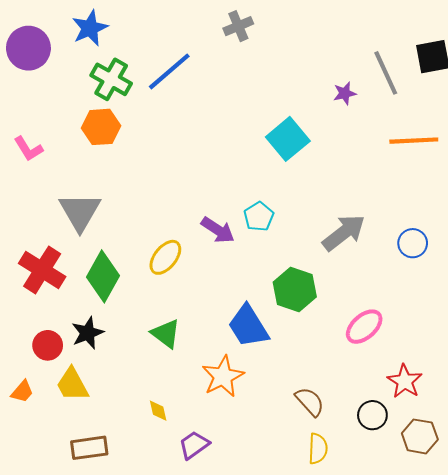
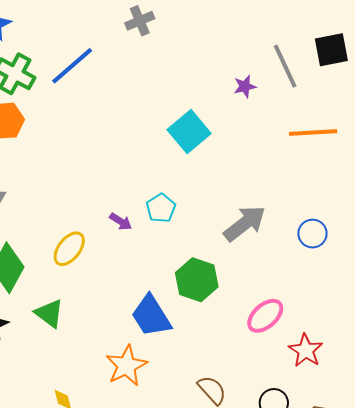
purple arrow: (218, 230) -> (121, 222), size x0.7
green triangle: (166, 334) -> (49, 313), moved
red star: (405, 381) -> (306, 350), moved

